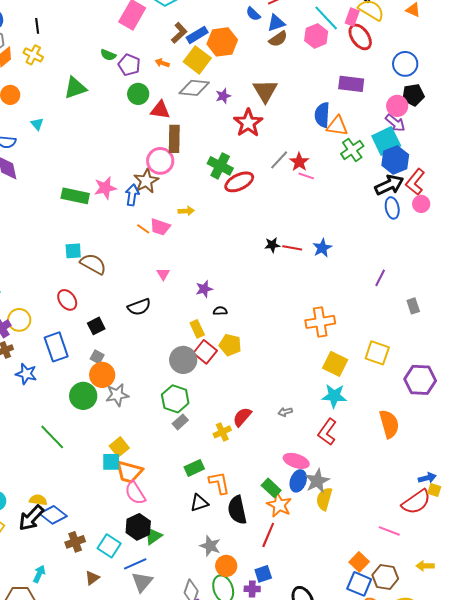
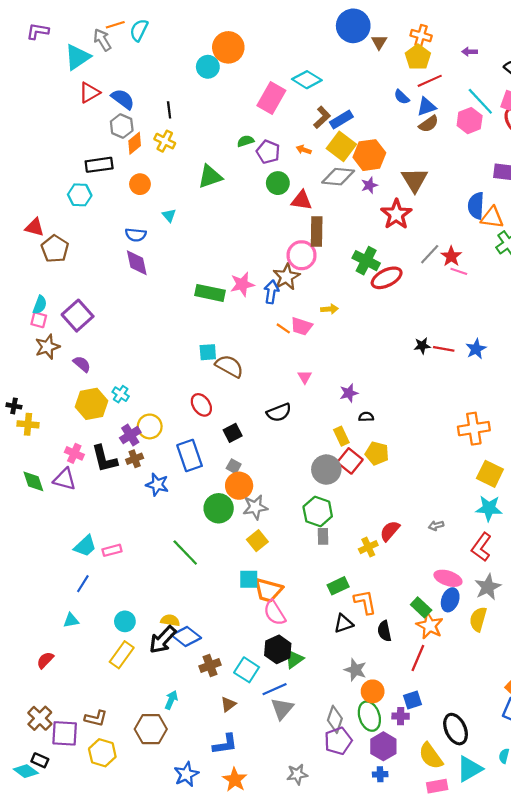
orange hexagon: (222, 42) -> (369, 155), moved
green semicircle: (108, 55) -> (246, 141), turned 140
gray rectangle: (180, 422) -> (323, 536), turned -49
yellow square: (119, 447) -> (257, 541), moved
gray star: (317, 481) -> (488, 587), moved
black semicircle: (237, 510) -> (384, 631), size x0.7

